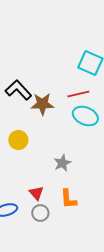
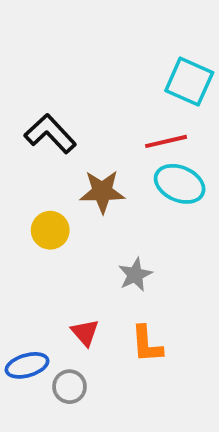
brown star: (42, 104) -> (102, 192), moved
gray circle: (40, 213) -> (70, 387), moved

